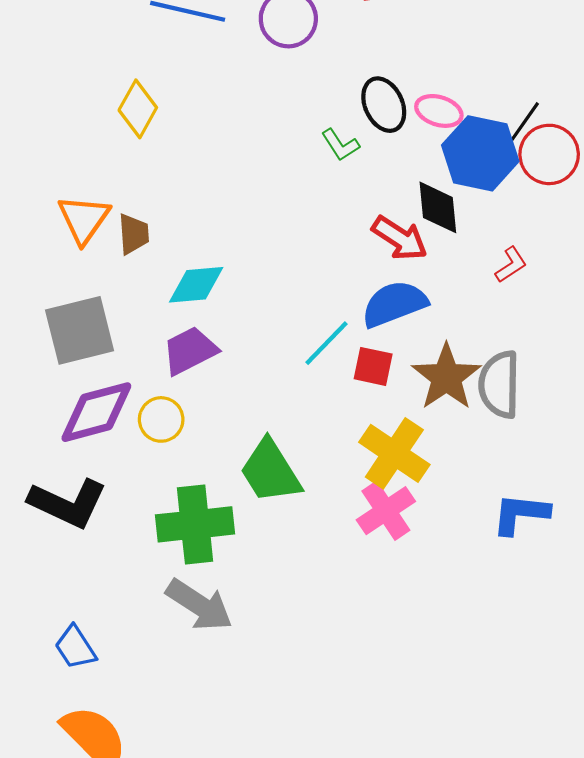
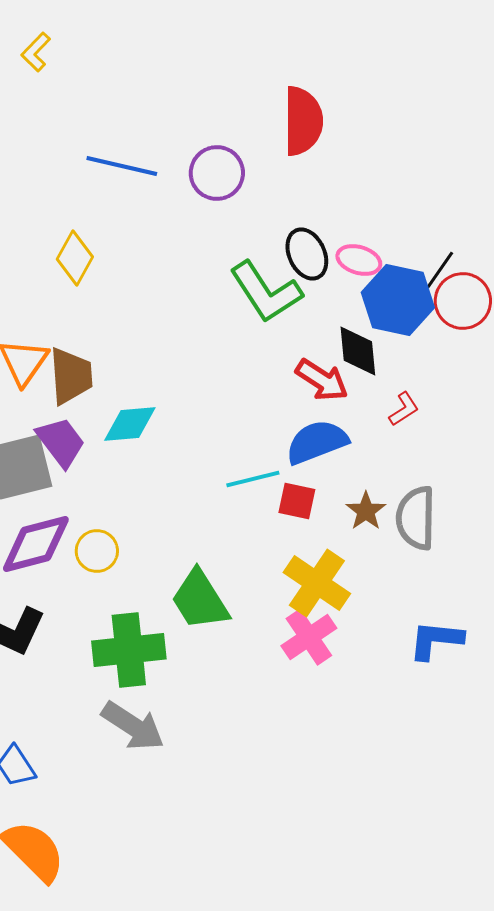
green L-shape: (340, 145) -> (266, 292), size x2.0
brown trapezoid: (134, 234) -> (71, 376), size x1.5
red L-shape: (511, 265) -> (404, 409), moved
cyan line: (327, 343) -> (253, 479), turned 32
purple trapezoid: (190, 351) -> (61, 442), moved, turned 80
brown star: (446, 377) -> (366, 511), size x0.6

